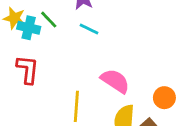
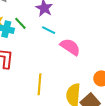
pink semicircle: (115, 81) -> (70, 47), moved

